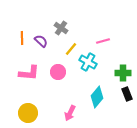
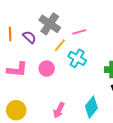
gray cross: (61, 28) -> (50, 24), size x1.5
pink line: (103, 41) -> (79, 32), moved
cyan diamond: (97, 97) -> (91, 107), moved

